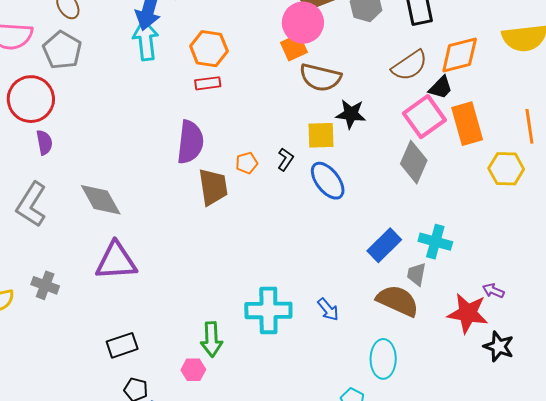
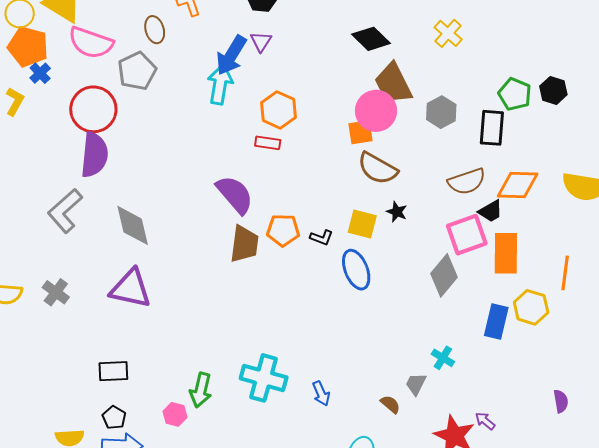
black star: (351, 114) -> (397, 212), size x0.7
purple semicircle: (44, 142) -> (94, 155), size x1.8
purple semicircle: (190, 142) -> (235, 195), turned -63
black L-shape: (286, 159) -> (322, 238), turned 60
orange pentagon: (247, 163) -> (283, 230), size x1.5
cyan cross: (435, 242) -> (443, 358), size x0.7
blue rectangle: (384, 245) -> (496, 322), moved, turned -48
brown semicircle: (398, 301) -> (390, 404), size x0.5

